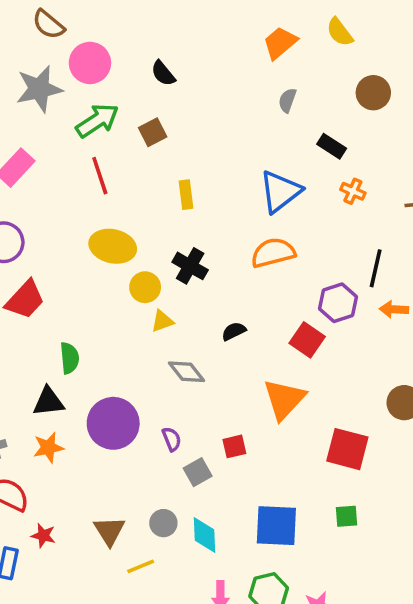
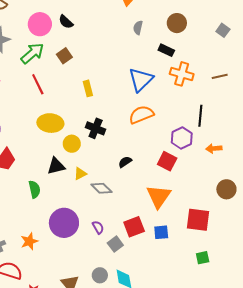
pink circle: (90, 63) -> (40, 24), moved
brown circle: (373, 93) -> (177, 23), moved
orange cross: (353, 191) -> (182, 74), size x1.6
orange arrow: (394, 309) -> (214, 148), moved
yellow triangle: (162, 321) -> (80, 174), moved
black triangle: (48, 402) -> (56, 166), moved
red square: (234, 446) -> (134, 227), size x1.5
blue square: (276, 526) -> (161, 232), moved, size x0.6

